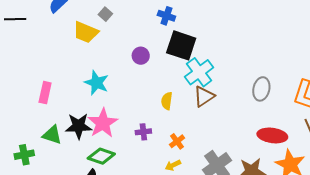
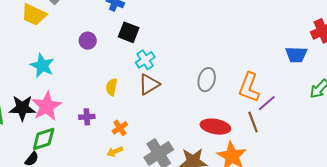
black square: (181, 45) -> (129, 32), size x0.7
cyan cross: (199, 72) -> (145, 60), size x0.7
green diamond: (101, 156) -> (44, 139), turned -40

